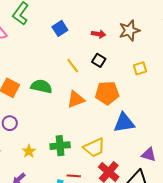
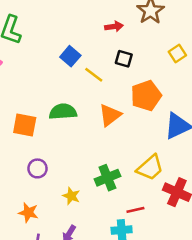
blue square: (60, 28) -> (70, 56), moved

